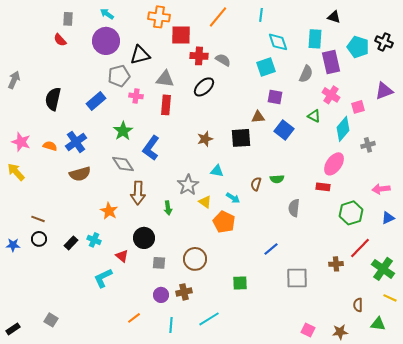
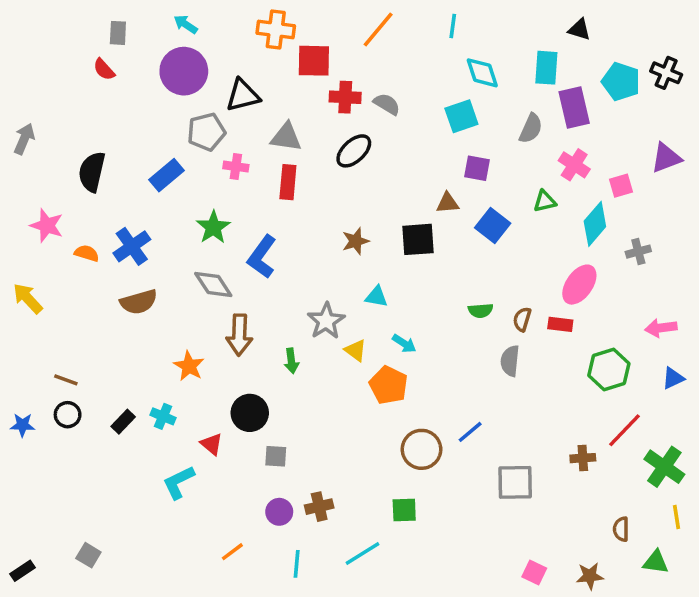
green triangle: (314, 116) -> (545, 201), turned -40
pink star: (21, 142) -> (47, 226), moved
brown semicircle: (256, 184) -> (522, 319), moved
brown circle: (195, 259) -> (421, 449), moved
green square: (240, 283) -> (404, 510), moved
yellow line: (390, 298) -> (677, 517), turned 56

